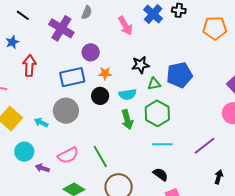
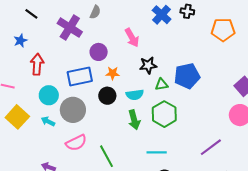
pink arrow: (125, 26) -> (132, 38), moved
cyan line: (162, 144) -> (157, 152), moved
cyan circle: (24, 152) -> (49, 95), moved
pink semicircle: (68, 155) -> (76, 143), moved

